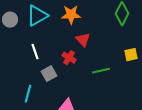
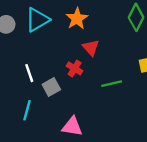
orange star: (71, 15) -> (77, 19), turned -30
white line: (35, 52) -> (29, 73), moved

